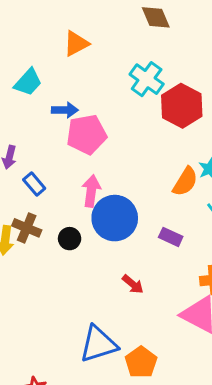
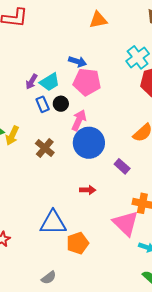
cyan trapezoid: (28, 82) -> (50, 82), moved
brown cross: (27, 228) -> (45, 148), moved
black circle: (70, 239) -> (61, 104), moved
red arrow: (133, 284) -> (88, 190), turned -56

